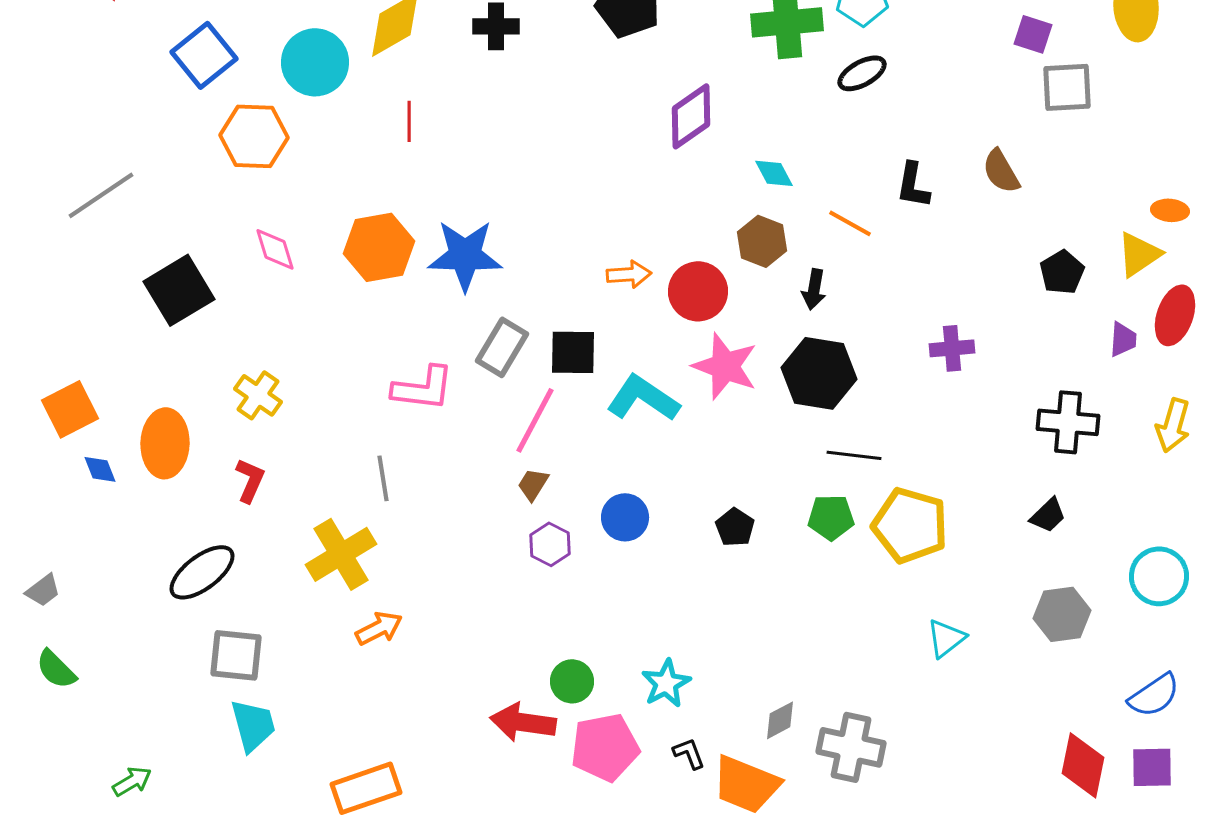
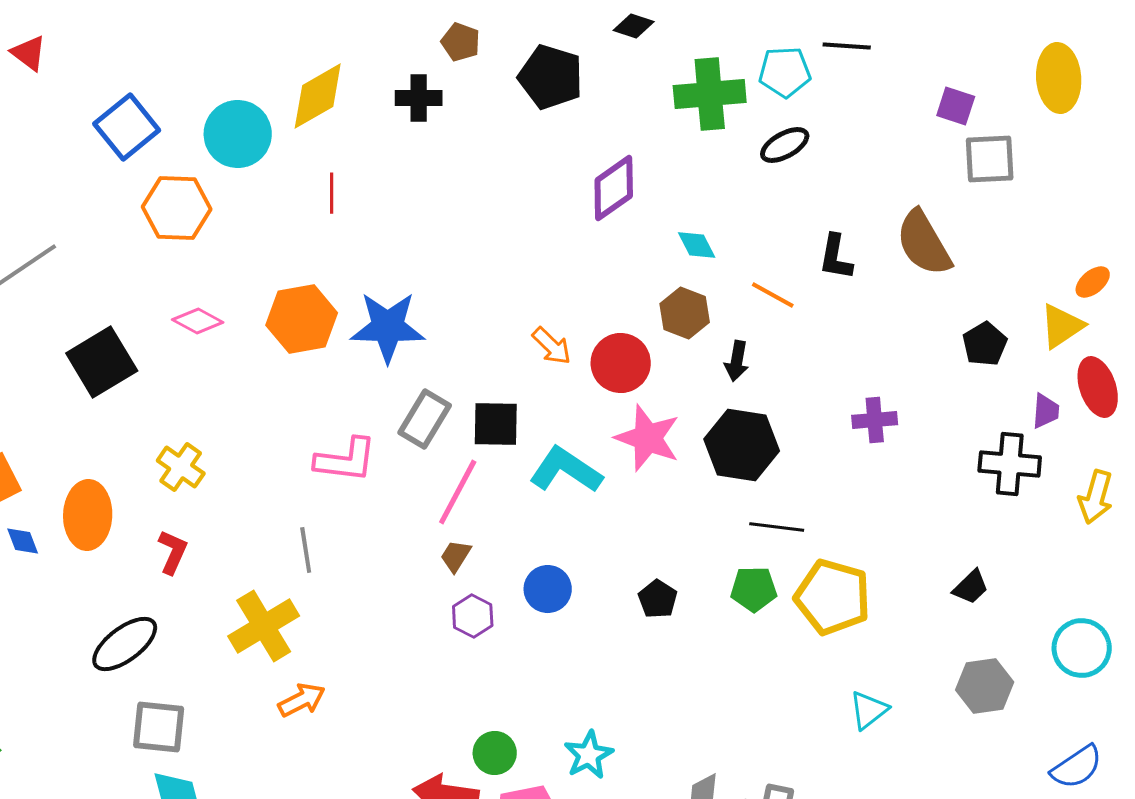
brown semicircle: (1001, 171) -> (924, 243), size x1.5
orange ellipse: (1170, 210) -> (1093, 282), turned -45
pink diamond: (275, 249) -> (198, 321), turned -45
orange arrow: (629, 274) -> (552, 346), turned 48
red ellipse: (1175, 315) -> (1098, 387), turned -38
black cross: (1068, 422) -> (1010, 464), moved

